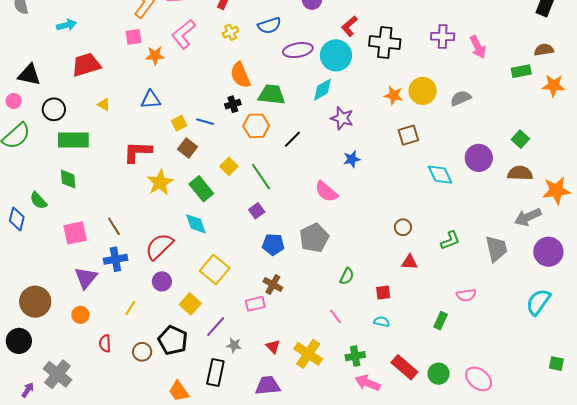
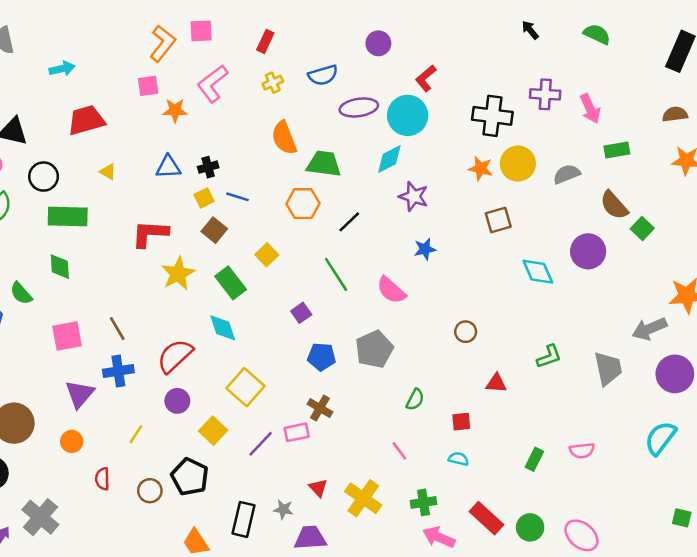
black cross: (385, 43) -> (492, 116), moved
green rectangle: (521, 71) -> (617, 150), moved
black cross: (233, 104) -> (208, 167), moved
brown semicircle: (520, 173) -> (614, 205), moved, turned -135
green line: (261, 177) -> (336, 274), moved
brown circle: (403, 227) -> (466, 332), moved
pink semicircle: (466, 295) -> (582, 451), moved
purple line: (216, 327) -> (261, 444), moved
gray star: (234, 345) -> (283, 509), moved

